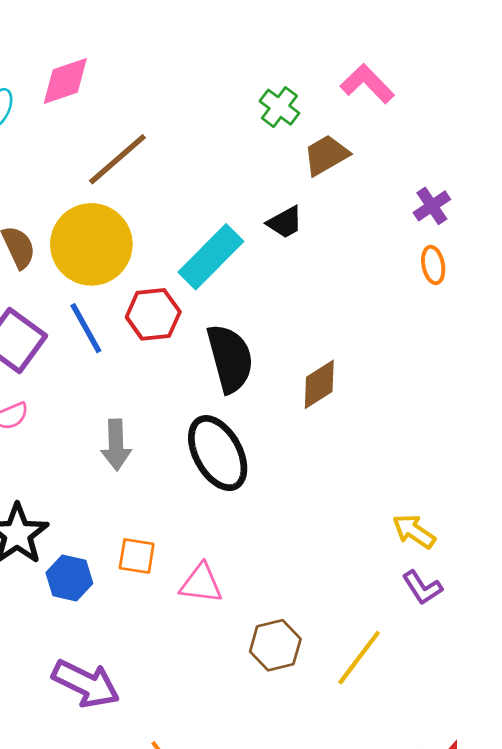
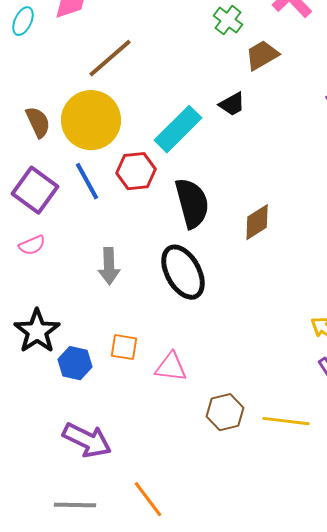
yellow line: (359, 658) -> (286, 421), turned 60

